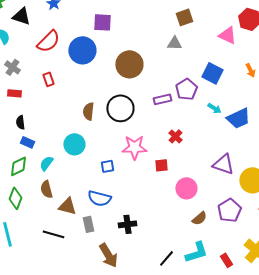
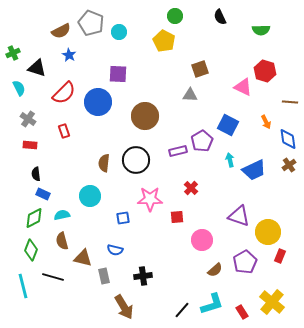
cyan arrow: (214, 108) -> (230, 160), turned -136
cyan semicircle: (46, 163) -> (62, 215), turned 42
blue semicircle: (99, 198) -> (115, 250), size x0.7
black line: (53, 234) -> (53, 277), moved

